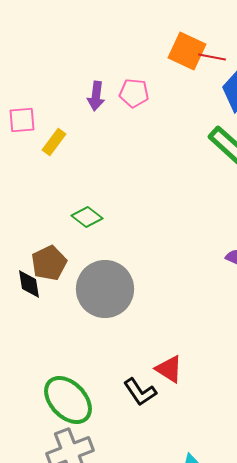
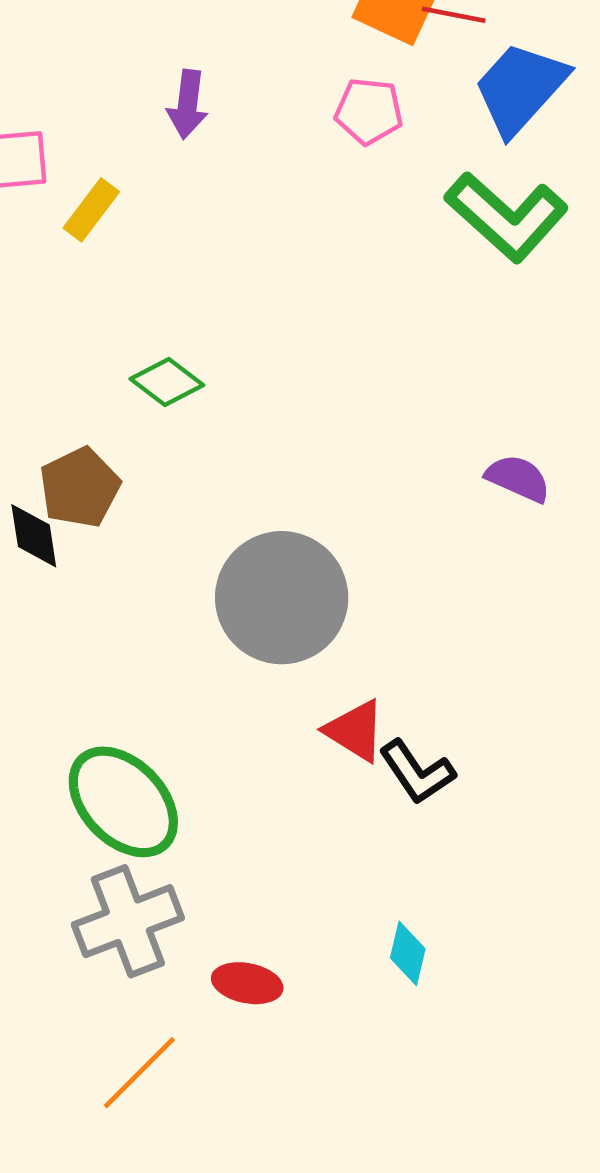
pink pentagon: (134, 93) -> (369, 111), moved
gray circle: (105, 289) -> (282, 598), moved
black L-shape: (140, 392) -> (417, 772), moved

